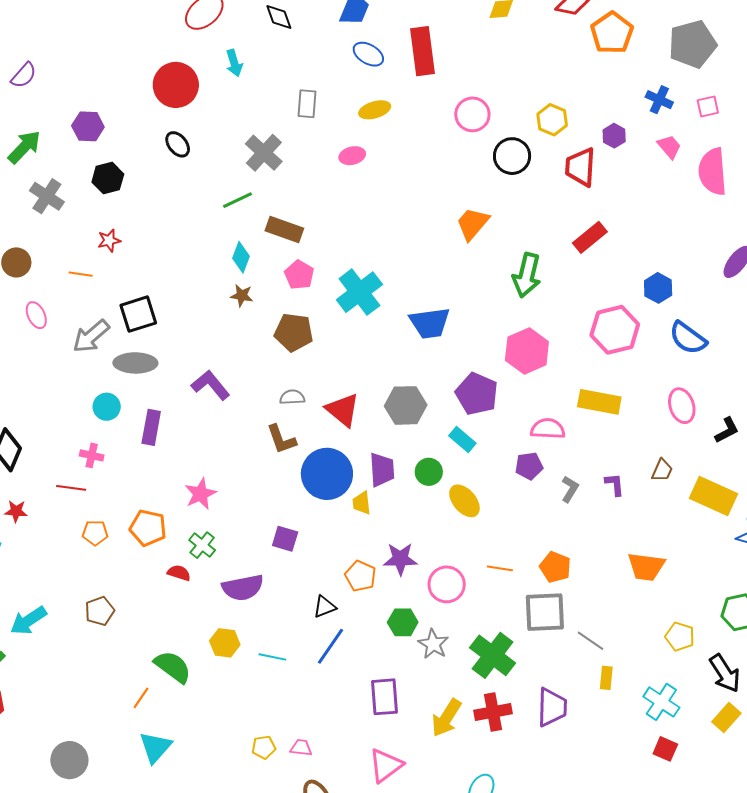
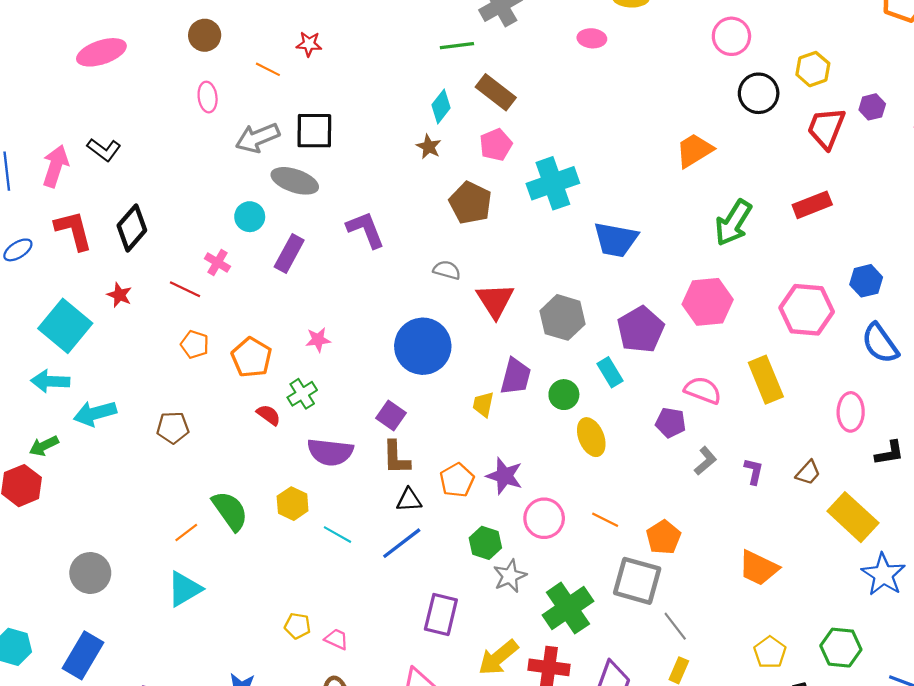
yellow rectangle: (599, 402) -> (766, 380), turned 39
brown L-shape: (281, 439) -> (396, 458), moved
blue circle: (327, 474) -> (423, 346), moved
pink star: (201, 494) -> (318, 340), size x0.7

